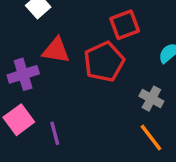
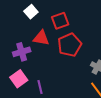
red square: (125, 25) -> (60, 21), moved

